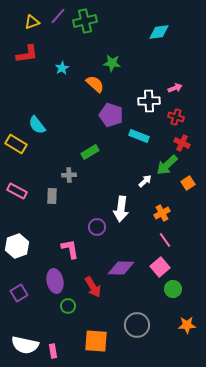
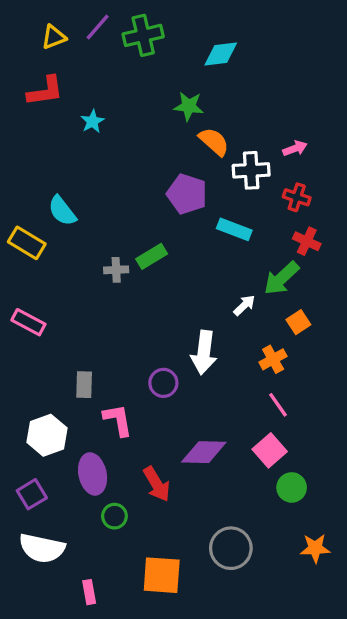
cyan diamond: (159, 32) -> (221, 54), moved
cyan star: (62, 68) -> (93, 121), moved
orange semicircle: (95, 84) -> (214, 142), moved
gray cross: (69, 175) -> (116, 270), moved
orange square: (188, 183) -> (298, 322), moved
gray rectangle: (52, 196) -> (84, 385), moved
white hexagon: (17, 246) -> (47, 435), moved
white semicircle: (25, 345) -> (42, 548), moved

